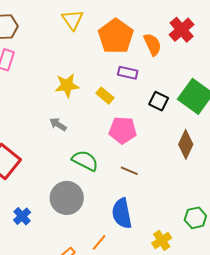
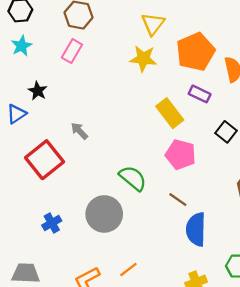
yellow star: (67, 85) -> (143, 59), moved
yellow rectangle: (105, 96) -> (170, 113), size x1.5
gray arrow: (58, 124) -> (79, 131), moved
blue semicircle: (122, 213) -> (196, 229), moved

